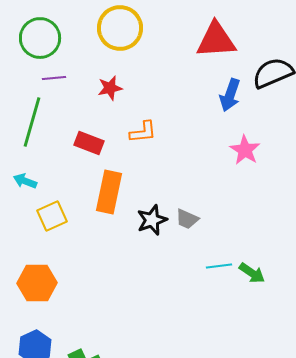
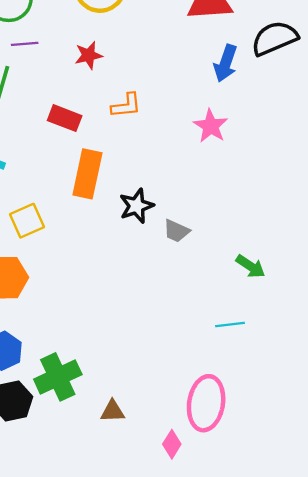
pink star: (245, 150) -> (211, 126), moved
yellow square: (52, 216) -> (27, 221), moved
gray trapezoid: (187, 219) -> (176, 231), moved
cyan line: (219, 266) -> (230, 324), moved

